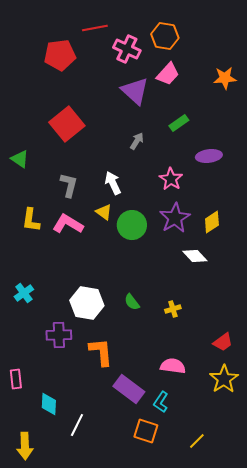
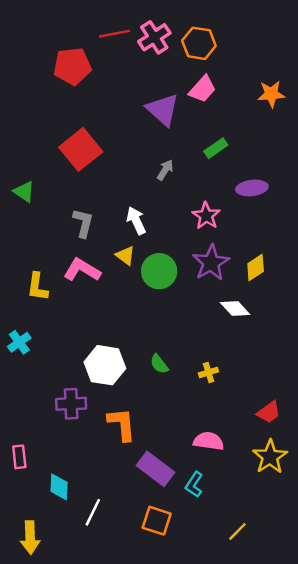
pink cross: (127, 49) -> (154, 37), moved, turned 32
yellow L-shape: (31, 220) -> (37, 287), moved
cyan cross: (24, 293) -> (19, 342), moved
orange square: (146, 431) -> (157, 521), moved

